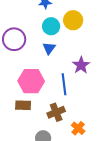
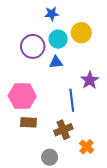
purple circle: (14, 39) -> (33, 46), moved
blue triangle: (49, 48) -> (56, 62), turned 48
pink hexagon: (31, 81) -> (22, 96), moved

